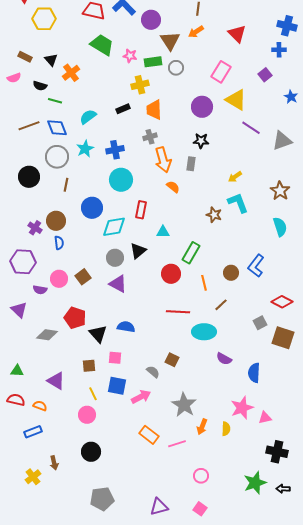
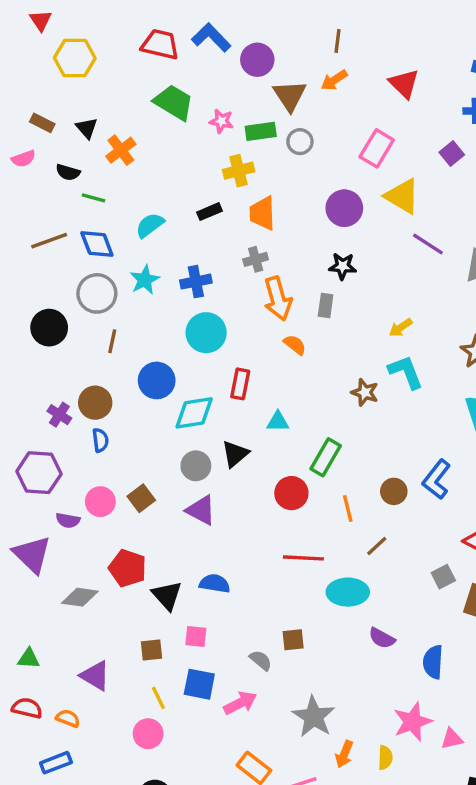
purple triangle: (19, 310) -> (32, 555), size x1.4
brown square: (172, 360) -> (293, 640), turned -32

